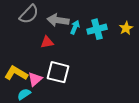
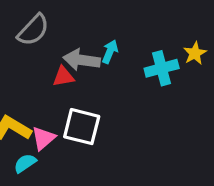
gray arrow: (58, 20) -> (82, 60), moved
cyan cross: (97, 29) -> (162, 68), moved

